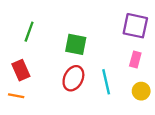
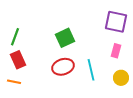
green line: (29, 32) -> (15, 37), moved
green square: (76, 44) -> (65, 38), turned -36
red ellipse: (73, 78) -> (63, 67), turned 45

